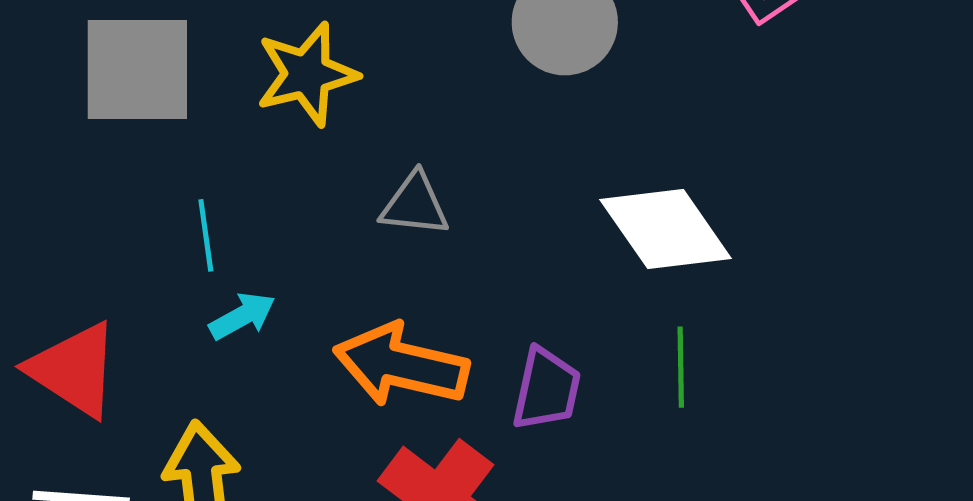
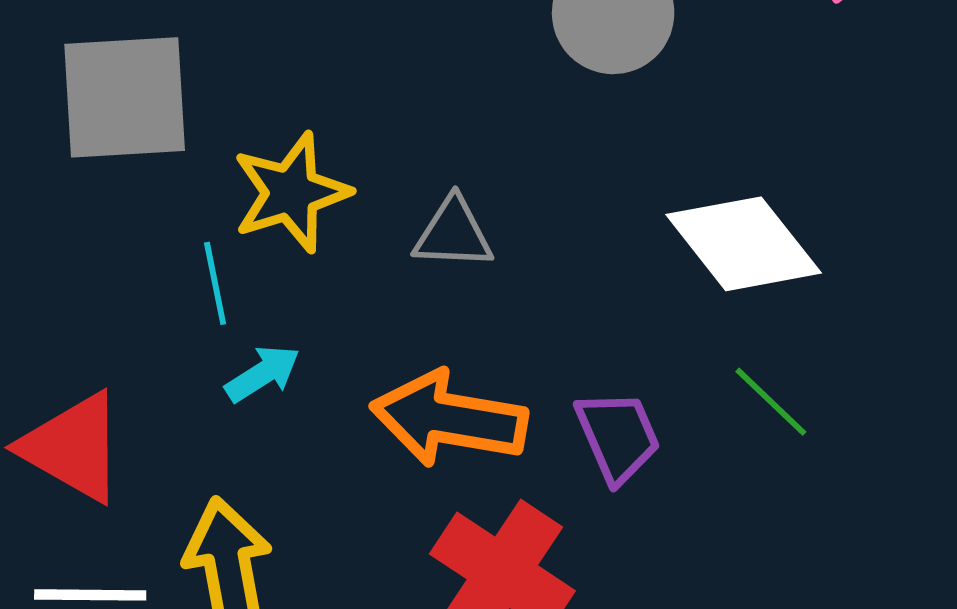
yellow star: (307, 74) -> (291, 192), moved
green line: (681, 367) -> (771, 402), turned -42
purple trapezoid: (546, 389) -> (618, 436), turned -32

